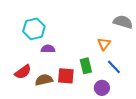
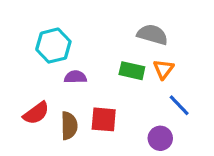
gray semicircle: (123, 22) -> (152, 35), moved
green rectangle: (86, 66) -> (132, 71), moved, turned -63
brown semicircle: (44, 80) -> (69, 126), turned 102

